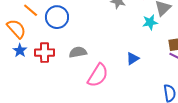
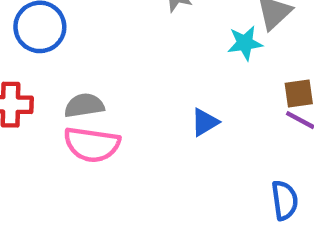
pink semicircle: (98, 75) -> (92, 145), moved, turned 65

